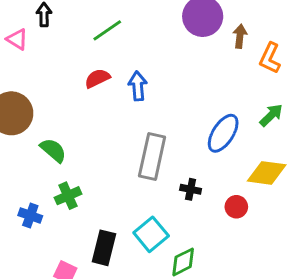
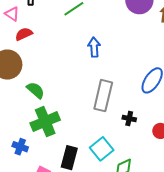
red semicircle: (97, 78) -> (24, 34), moved
green cross: (68, 196) -> (45, 122), size x1.6
blue cross: (30, 216) -> (20, 147), moved

